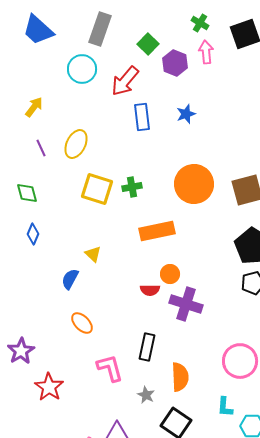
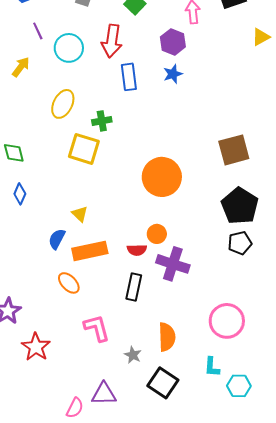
purple hexagon: (175, 63) -> (173, 42), moved
cyan circle: (82, 69) -> (69, 48), moved
red arrow: (125, 81) -> (112, 41), turned -32
purple line: (41, 148) -> (38, 31), moved
orange circle: (194, 184) -> (162, 177), moved
green cross: (132, 187) -> (102, 121), moved
orange rectangle: (157, 231) -> (90, 251), moved
black rectangle: (147, 347) -> (134, 287), moved

